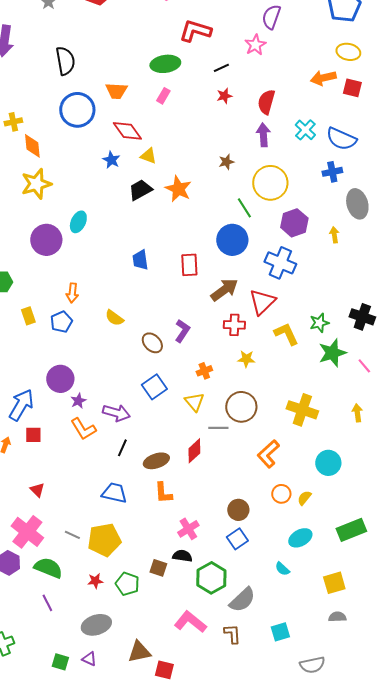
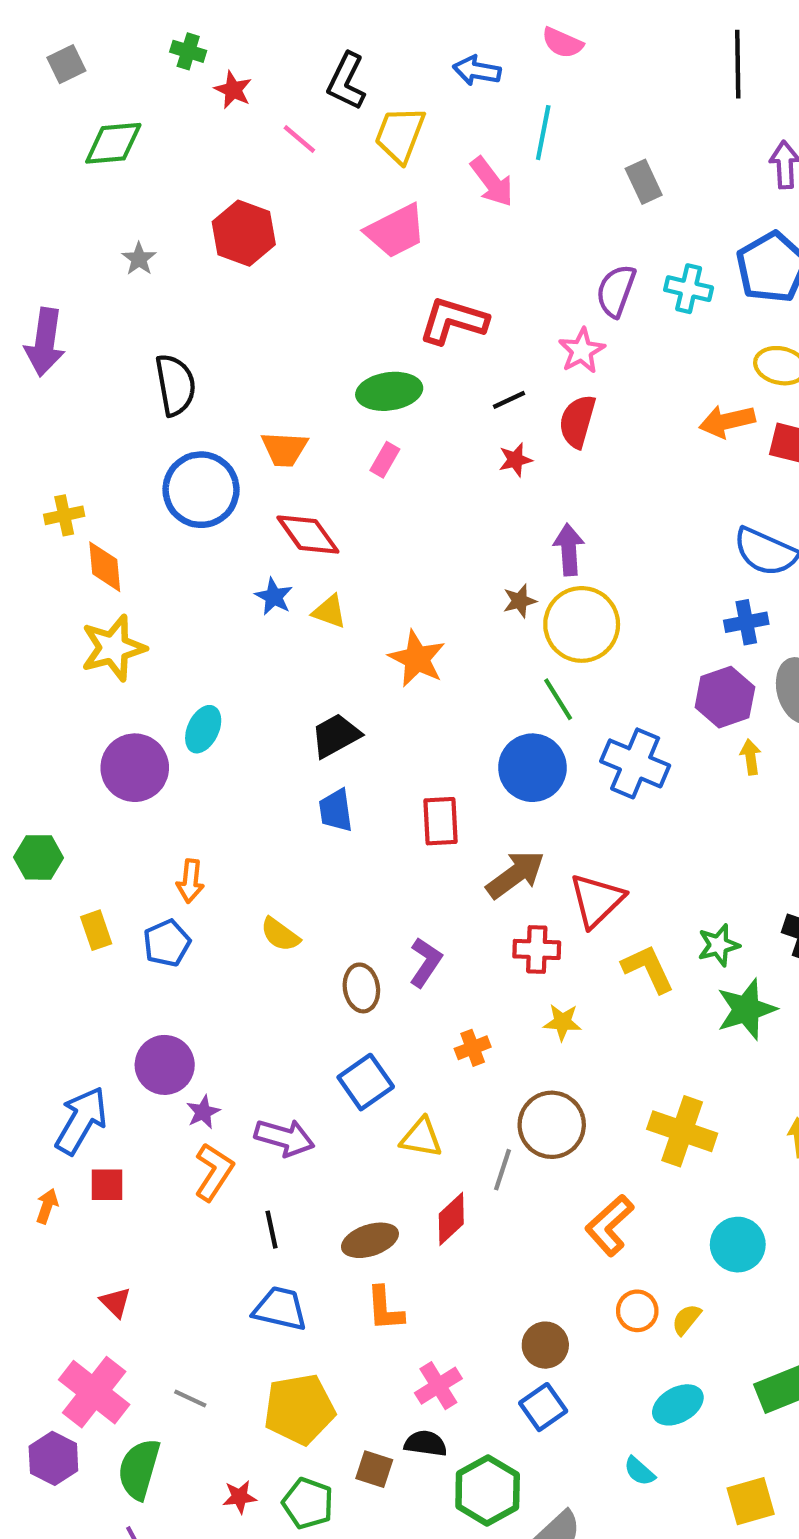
red semicircle: (266, 102) -> (577, 421), moved
cyan cross: (305, 130) -> (689, 289), moved, turned -30
purple arrow: (263, 135) -> (569, 550), moved
yellow triangle: (148, 156) -> (329, 612), moved
yellow circle: (270, 183) -> (582, 624), moved
black trapezoid: (140, 190) -> (336, 736), moved
purple hexagon: (294, 223) -> (725, 697), moved
blue cross: (280, 263) -> (635, 763), moved
brown ellipse: (152, 343) -> (361, 988), turned 35
yellow triangle: (194, 402) -> (421, 1138), moved, turned -40
gray line: (218, 428) -> (503, 1170), turned -72
orange L-shape: (83, 429) -> (214, 1172), turned -116
black line: (122, 448) -> (272, 1230), moved, turned -36
yellow pentagon: (104, 540) -> (299, 1409), moved
green semicircle: (48, 568) -> (139, 1469), turned -96

